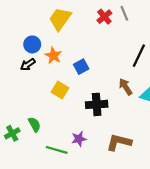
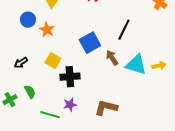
black arrow: (28, 64) -> (21, 63), moved
blue square: (81, 67) -> (90, 43), moved, size x1.5
black cross: (97, 104) -> (70, 77), moved

